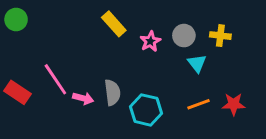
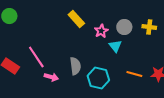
cyan triangle: (197, 63) -> (115, 46), moved
pink arrow: (83, 98) -> (51, 77), moved
orange line: (199, 104) -> (134, 74), turned 35

